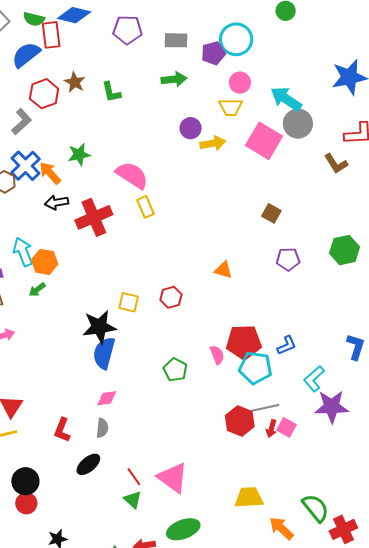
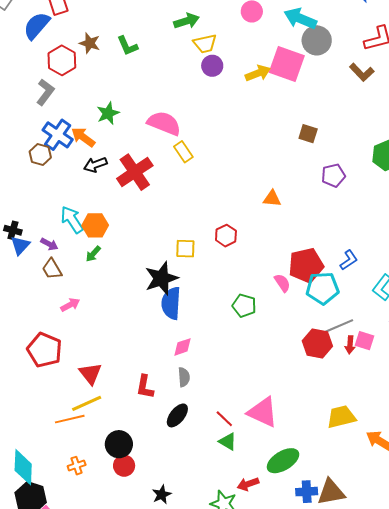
yellow trapezoid: (231, 107) -> (205, 44), moved
yellow arrow: (213, 143) -> (258, 73), moved

